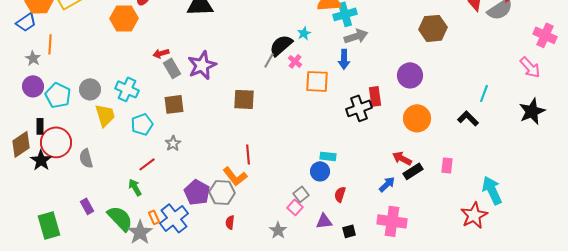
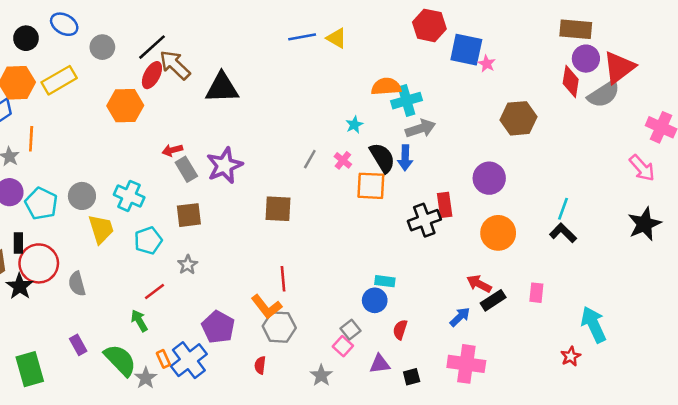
black semicircle: (281, 45) -> (382, 158), moved, turned 100
cyan line: (484, 93) -> (563, 209), moved
gray hexagon: (222, 192) -> (279, 327), moved
red star: (474, 215) -> (571, 356), size x0.6
gray star: (140, 232) -> (146, 378), size x0.7

